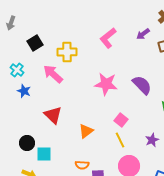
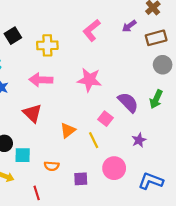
pink arrow: (53, 74) -> (41, 80), moved, turned -40
purple semicircle: (142, 85) -> (128, 102), moved
yellow line: (120, 140) -> (94, 140), moved
orange semicircle: (82, 165) -> (52, 166), moved

